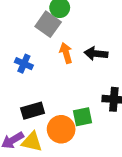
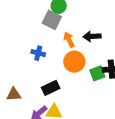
green square: (83, 117) -> (97, 73), moved
orange circle: (61, 129) -> (74, 62), moved

